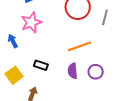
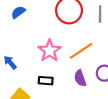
pink star: (31, 22) -> (49, 51), moved

